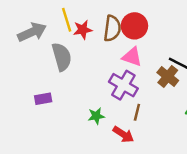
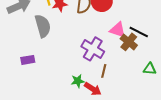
pink triangle: (132, 57) -> (118, 30), moved
green star: (96, 116) -> (78, 81), moved

